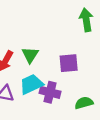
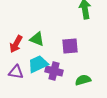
green triangle: (30, 55) -> (37, 39), turned -42

